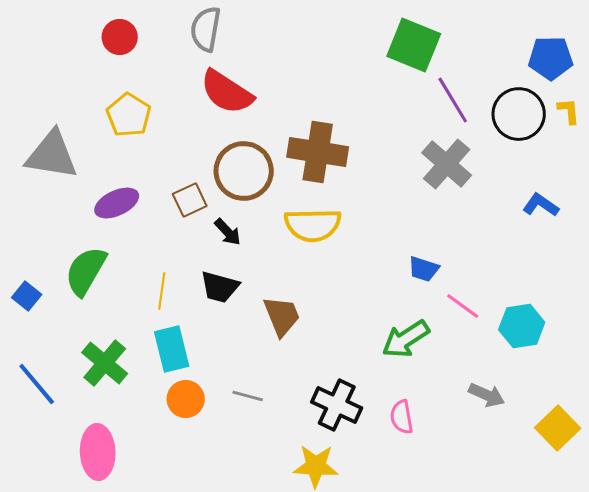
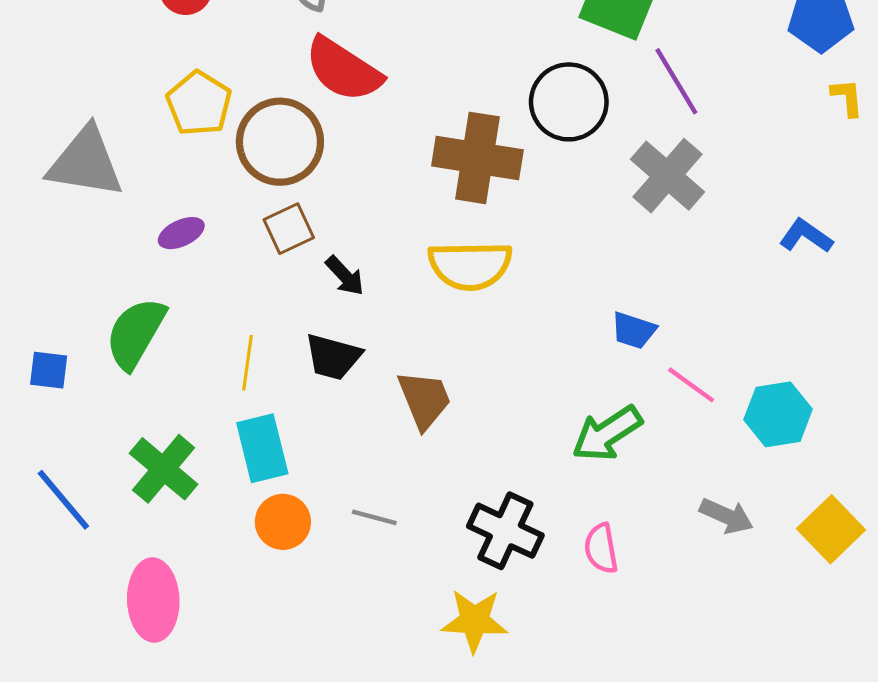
black circle: (519, 114) -> (569, 102), moved
brown circle: (244, 171) -> (280, 142), moved
purple ellipse: (117, 203) -> (181, 233), size x0.7
blue square: (27, 296) -> (49, 370), turned -32
yellow square: (558, 428) -> (831, 529), moved

